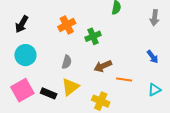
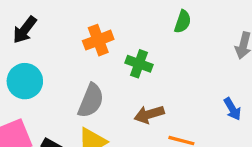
green cross: (93, 36) -> (139, 64), turned 35
gray semicircle: (67, 62) -> (91, 101), size x1.5

